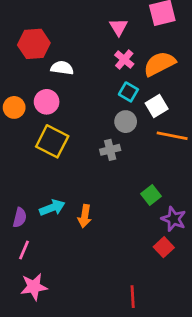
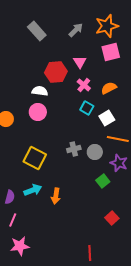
red hexagon: (34, 44) -> (56, 72), moved
orange semicircle: (159, 64) -> (109, 88), size x0.7
pink circle: (47, 102) -> (38, 112), moved
gray circle: (126, 122) -> (95, 152), moved
yellow square: (52, 141) -> (35, 158), moved
purple star: (174, 219) -> (119, 163), moved

